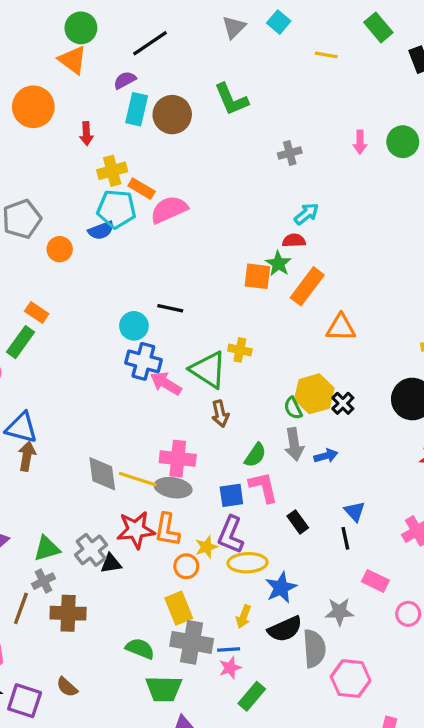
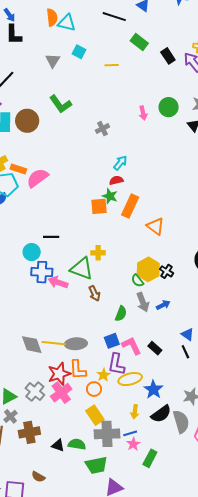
orange triangle: (341, 328) -> (156, 226), turned 48
pink cross: (178, 459) -> (61, 393), moved, turned -30
pink L-shape: (264, 487) -> (131, 346), moved
black triangle: (111, 563) -> (58, 445), moved, turned 40

